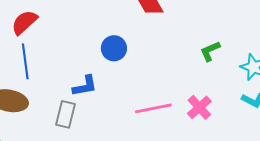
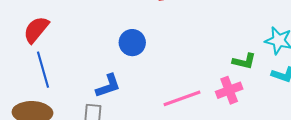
green L-shape: (210, 51) -> (244, 61), moved, turned -135
pink cross: (199, 107) -> (229, 90), turned 30

